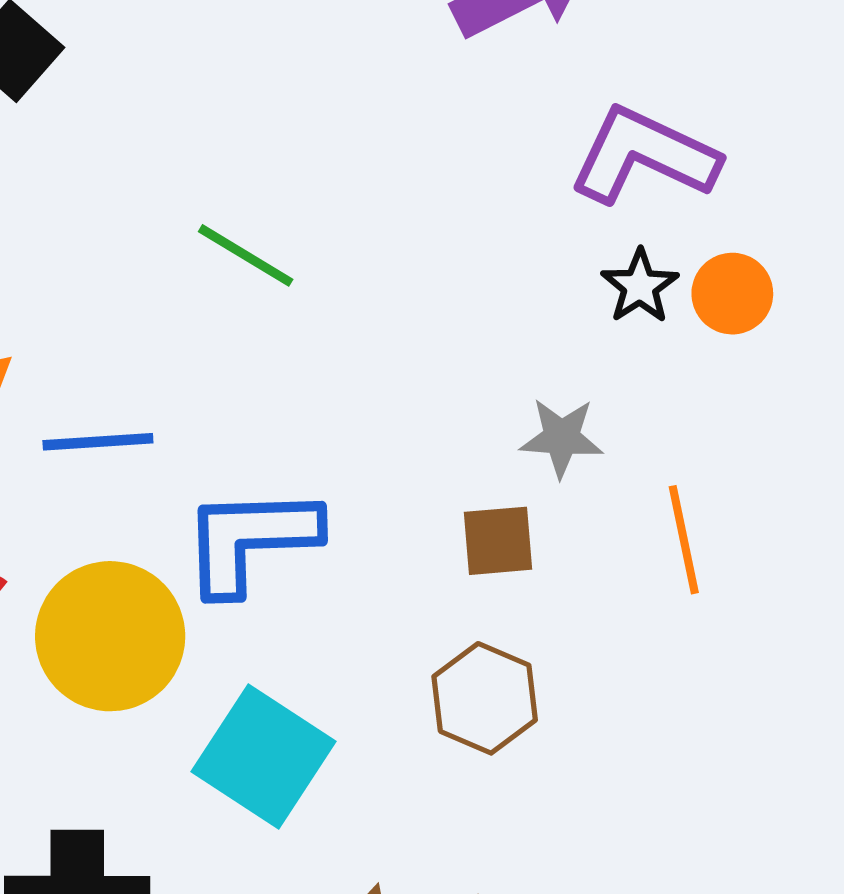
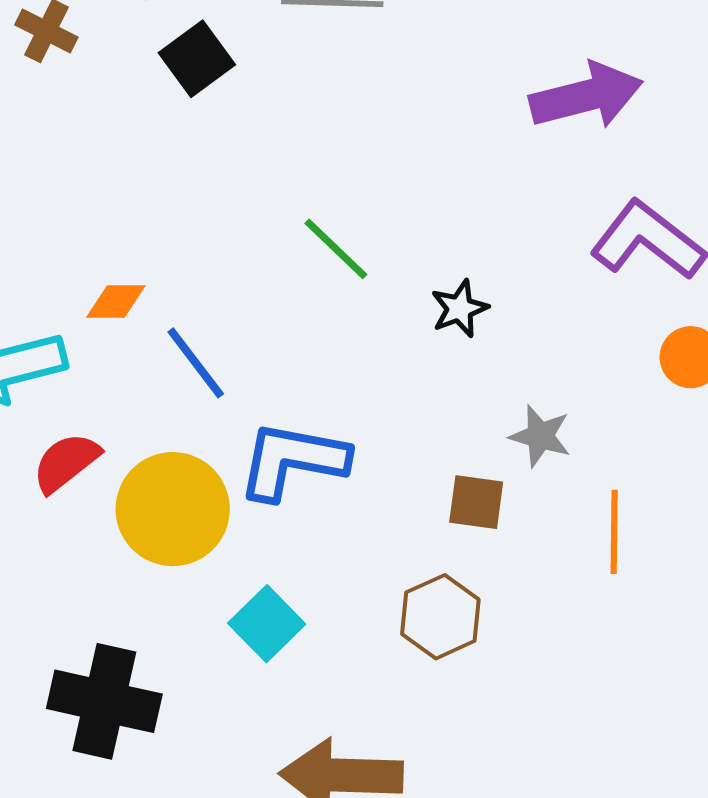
black star: (640, 286) -> (460, 309), moved
blue line: (98, 442) -> (196, 363), turned 44
cyan square: (264, 756) -> (267, 624), size x0.7

